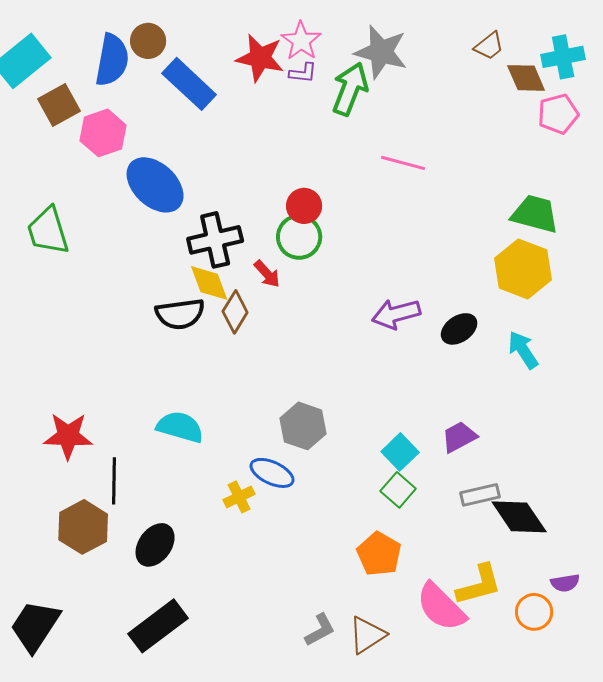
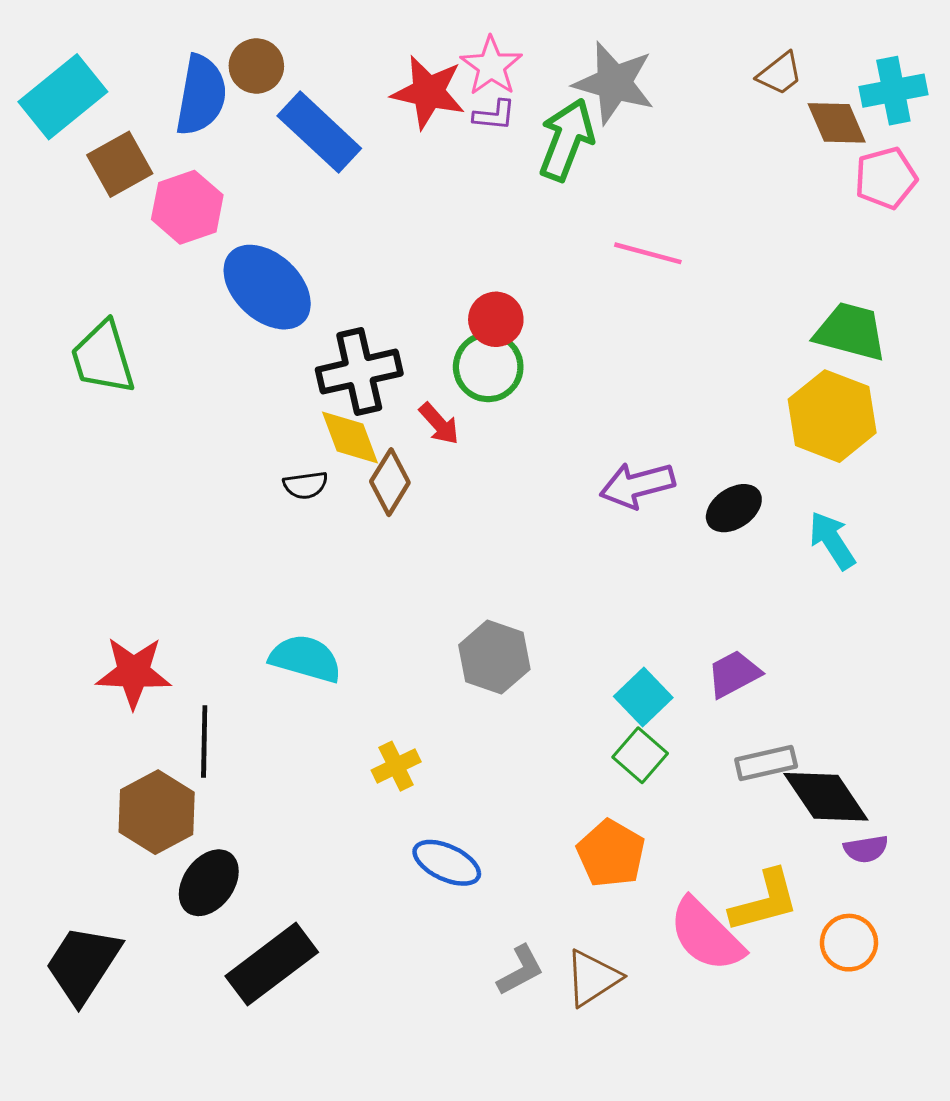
black semicircle: (180, 314) -> (305, 485), size x0.6
blue ellipse: (272, 473) -> (447, 863), moved
black ellipse: (155, 545) -> (209, 883), moved
purple semicircle: (565, 583) -> (866, 849), moved

